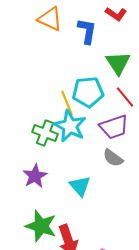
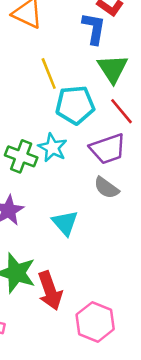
blue L-shape: (87, 31) -> (94, 28), moved
yellow line: (67, 103) -> (49, 74), moved
cyan star: (70, 126) -> (52, 148), size x0.7

